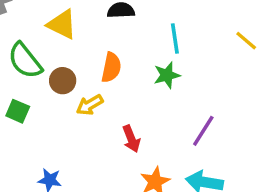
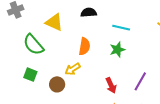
cyan line: (175, 38) -> (121, 28), turned -66
brown circle: (63, 81) -> (57, 84), moved
red arrow: (131, 139) -> (111, 85), moved

